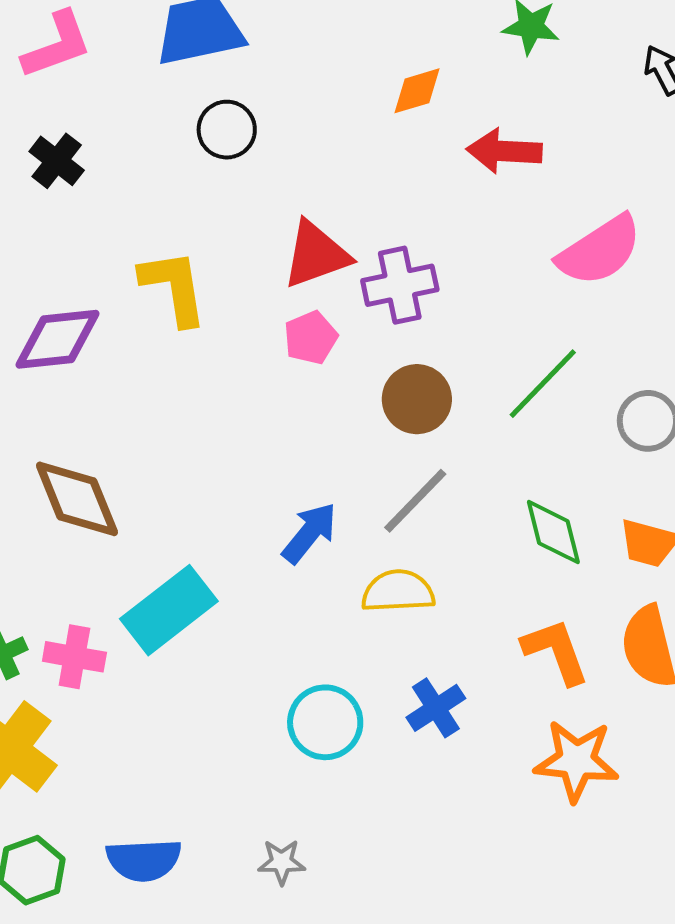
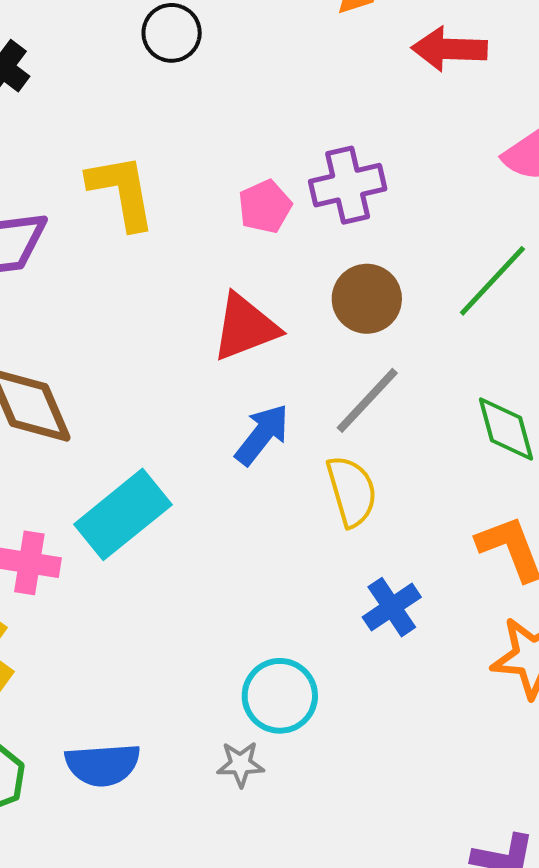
red triangle: (316, 255) -> (245, 327), moved
pink pentagon: (311, 338) -> (265, 207), moved
yellow semicircle: (398, 591) -> (352, 491), turned 78
cyan circle: (325, 722) -> (280, 696), moved

